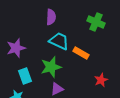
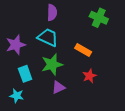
cyan trapezoid: (59, 41) -> (48, 37), moved
red star: (101, 80) -> (89, 76), moved

